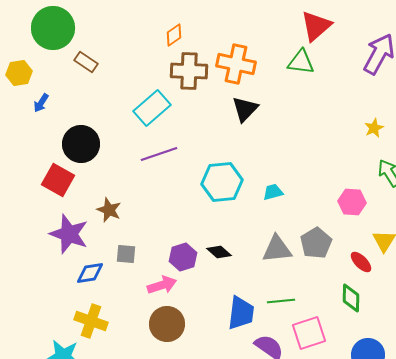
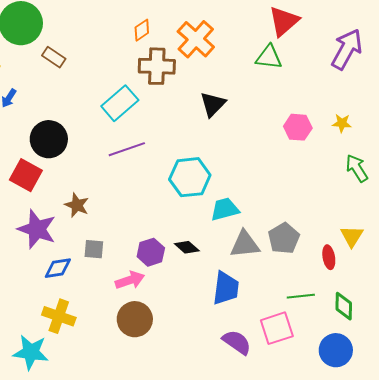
orange cross: (236, 64) -> (196, 39), moved, turned 30
yellow star: (374, 128) -> (342, 123), turned 30
cyan trapezoid: (273, 192) -> (225, 209), moved, size x1.4
pink hexagon: (352, 202) -> (298, 127), moved
red ellipse: (361, 262) -> (329, 257), turned 35
green diamond: (351, 298) -> (344, 306), moved
green line: (281, 301) -> (301, 296), moved
blue trapezoid: (241, 313) -> (226, 288), moved

